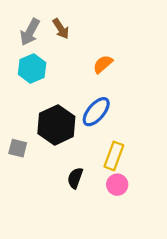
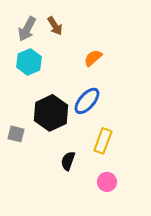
pink circle: (117, 185) -> (107, 182), moved

